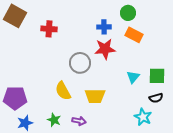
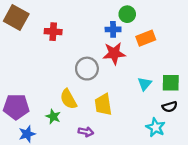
green circle: (128, 13) -> (127, 14), moved
orange rectangle: (134, 35) -> (146, 38), turned -48
yellow trapezoid: (95, 96) -> (103, 105), turned 80
green star: (54, 120) -> (53, 117), moved

